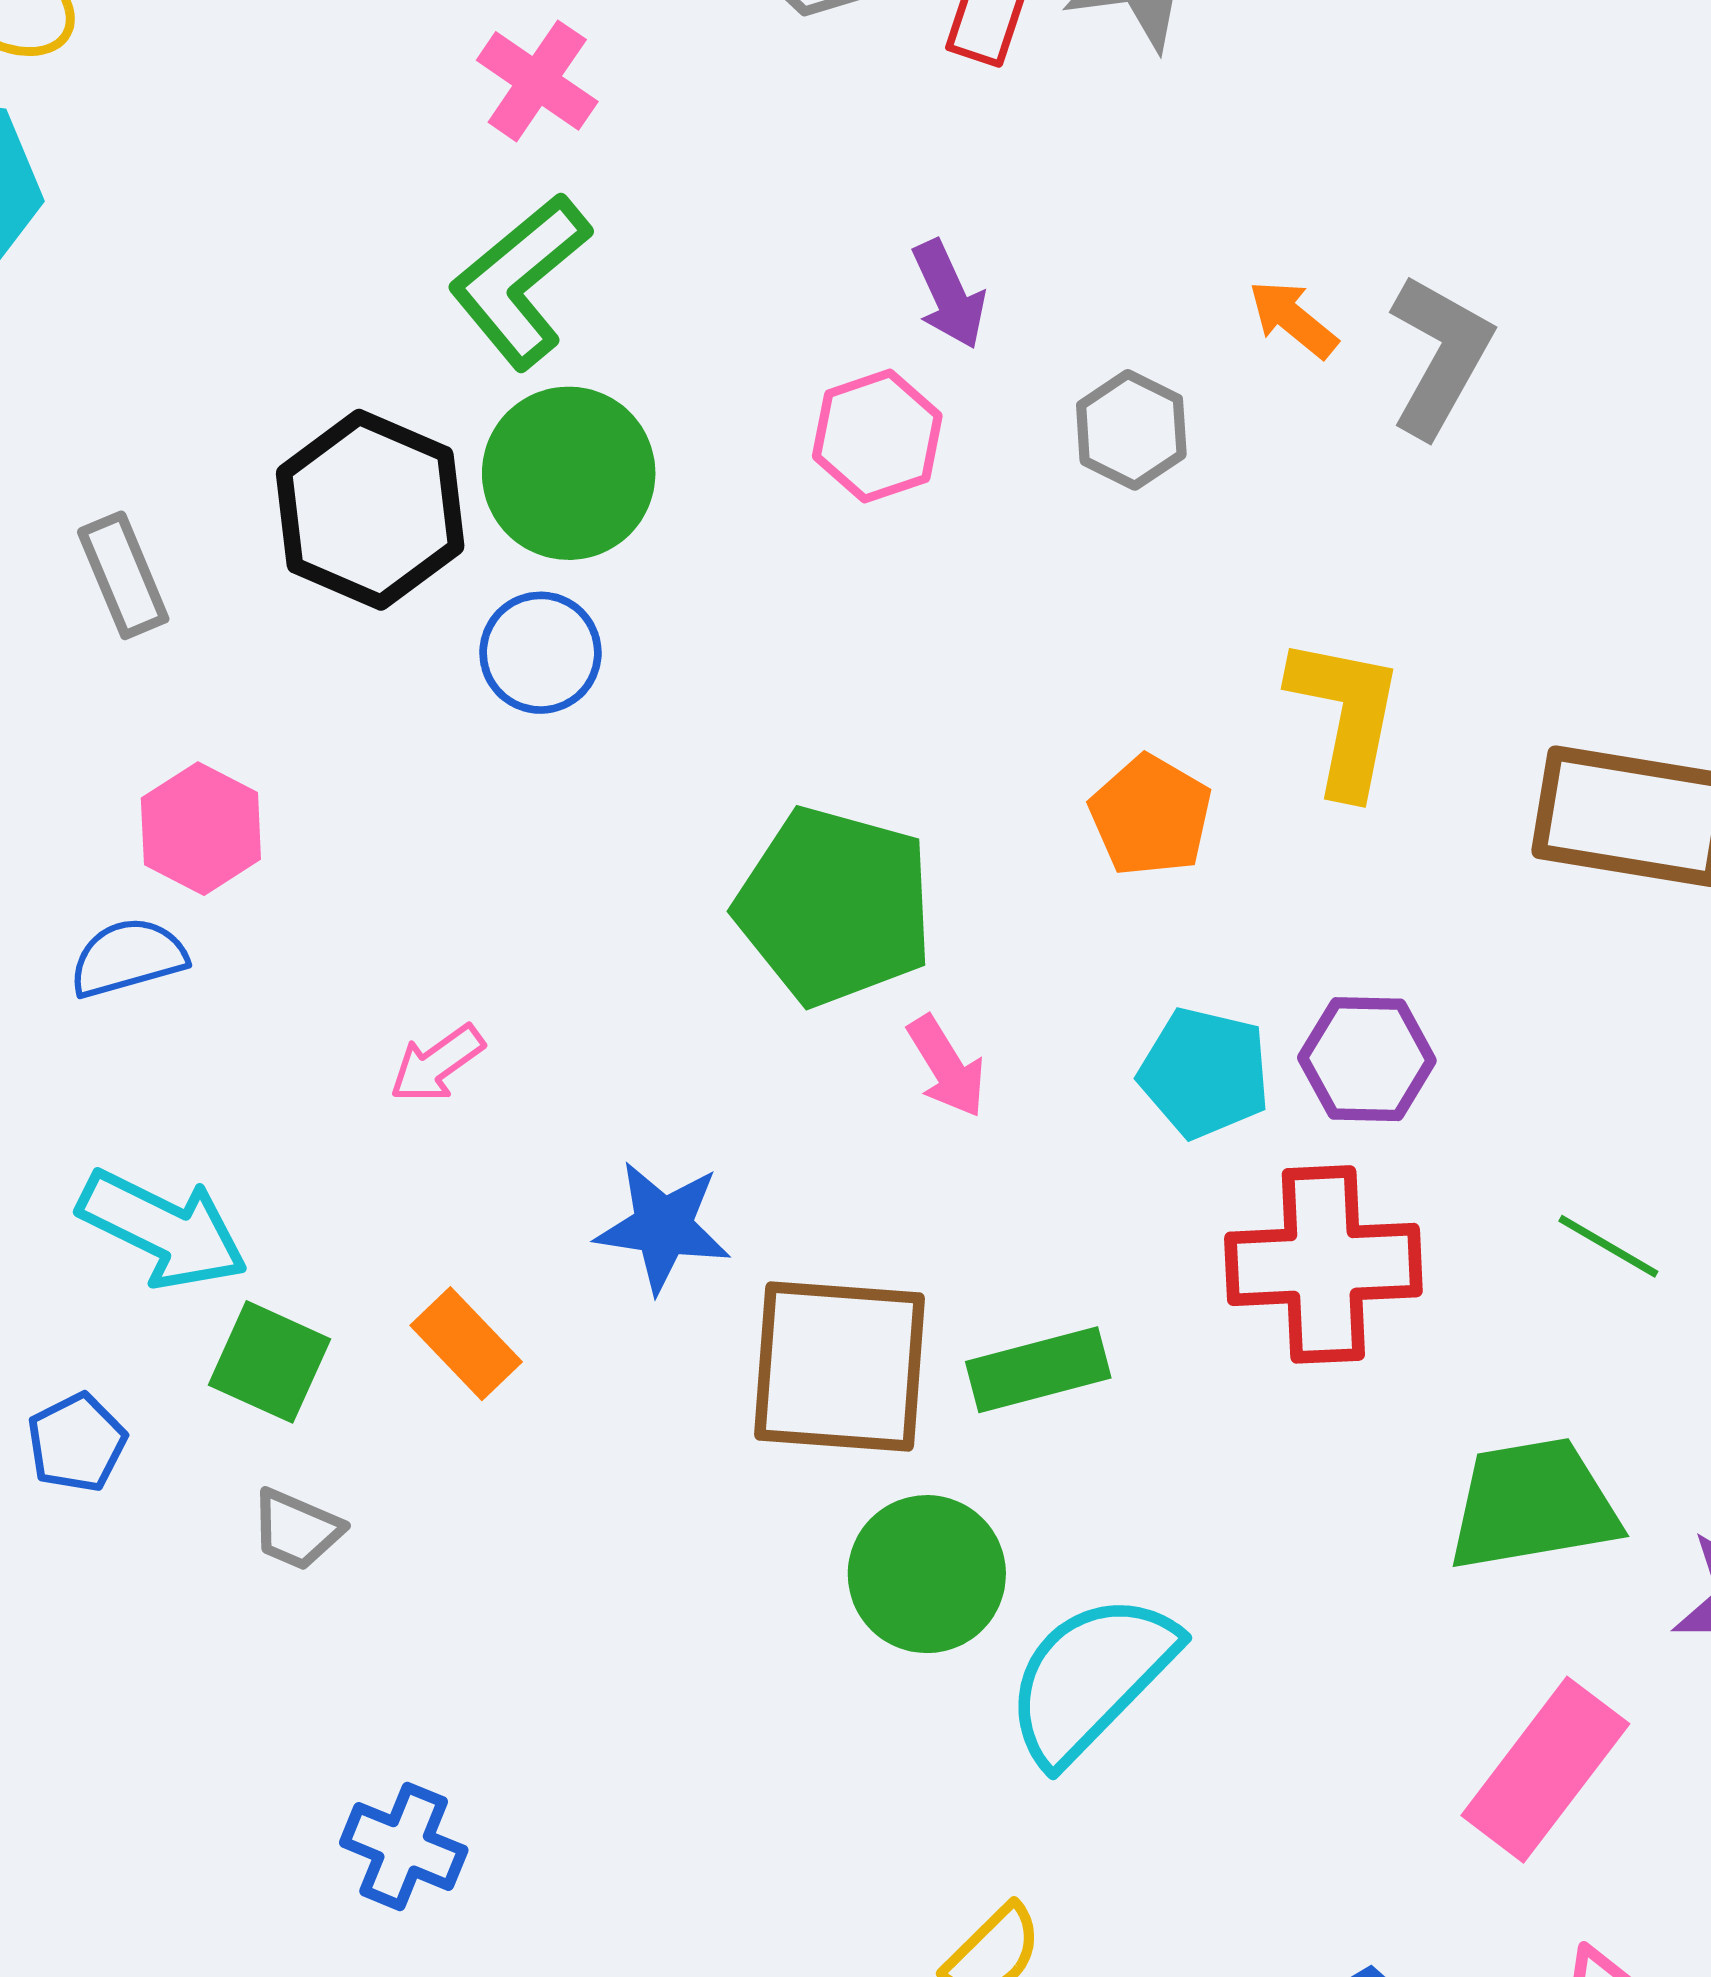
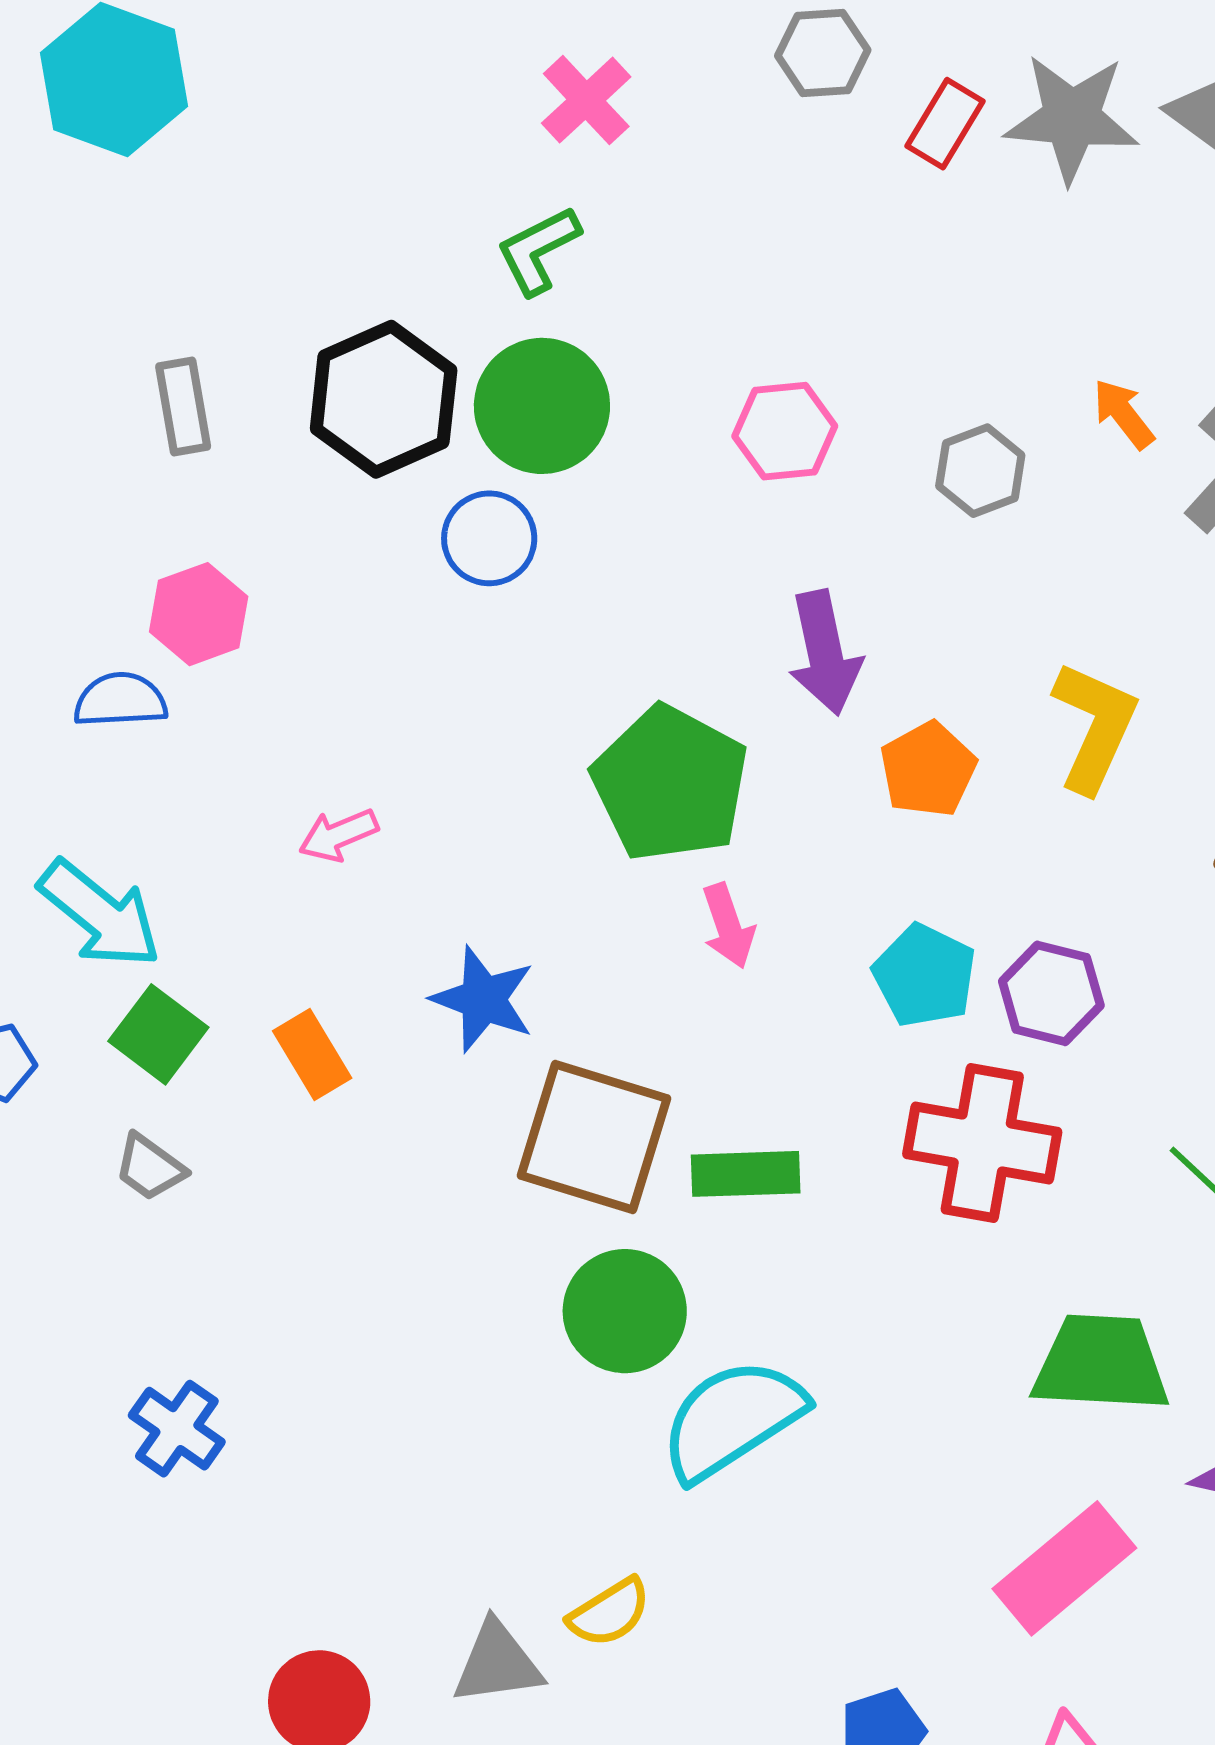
green L-shape: (520, 281) -> (538, 250), size x0.7
purple arrow: (949, 295) -> (825, 653), moved, size x1.4

